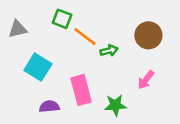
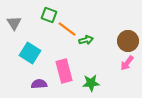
gray triangle: (18, 29) -> (14, 23), turned -49
brown circle: (148, 35) -> (128, 41), moved
pink arrow: (146, 80) -> (127, 63), moved

